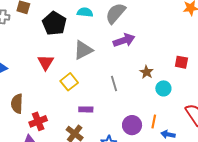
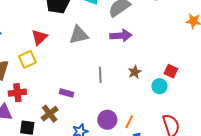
yellow square: (69, 82) -> (27, 59), moved
cyan circle: (163, 88) -> (159, 86), moved

